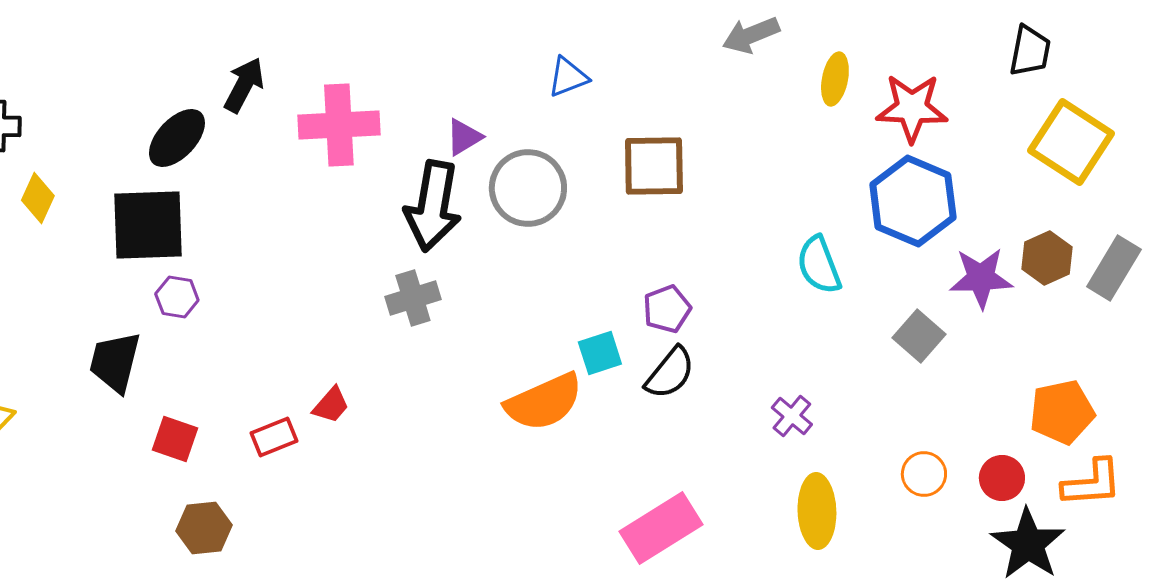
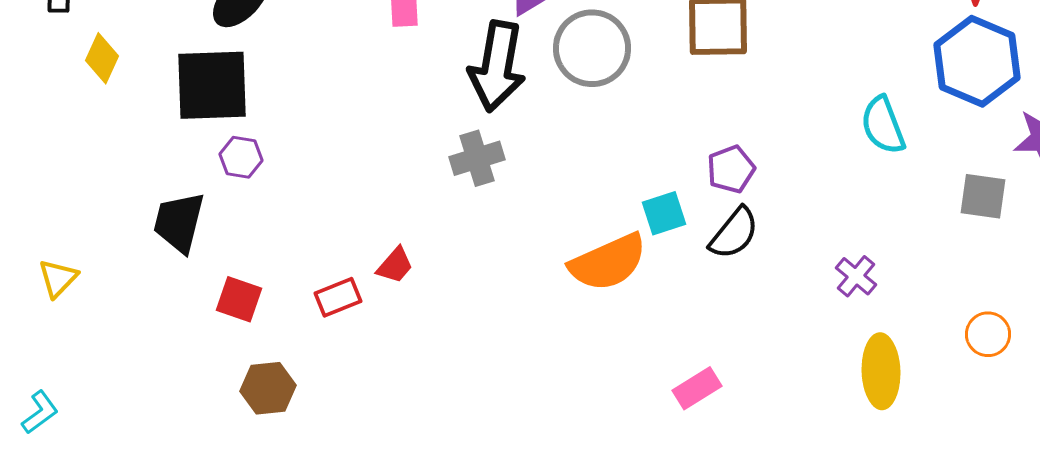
gray square: (919, 336) -> (983, 196), turned -33
pink rectangle: (661, 528) -> (697, 388), moved, size x0.6

